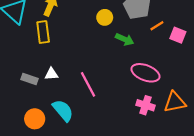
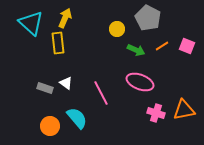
orange line: (157, 26) -> (162, 46), moved
pink ellipse: (145, 73) -> (140, 82), moved
white triangle: (51, 74) -> (66, 83), turned 40

